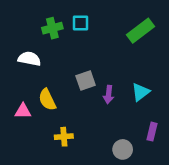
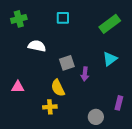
green cross: (52, 28) -> (19, 19), moved
white semicircle: (29, 59) -> (37, 46), moved
cyan triangle: (140, 92) -> (110, 59), moved
yellow semicircle: (47, 100) -> (58, 88), moved

